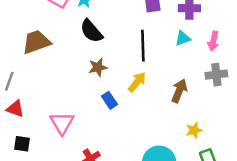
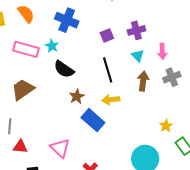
cyan triangle: (183, 38) -> (138, 56), turned -40
yellow arrow: (137, 82) -> (111, 100), turned -120
brown arrow: (179, 91) -> (143, 81), moved
blue rectangle: (110, 100) -> (93, 120), size x1.6

